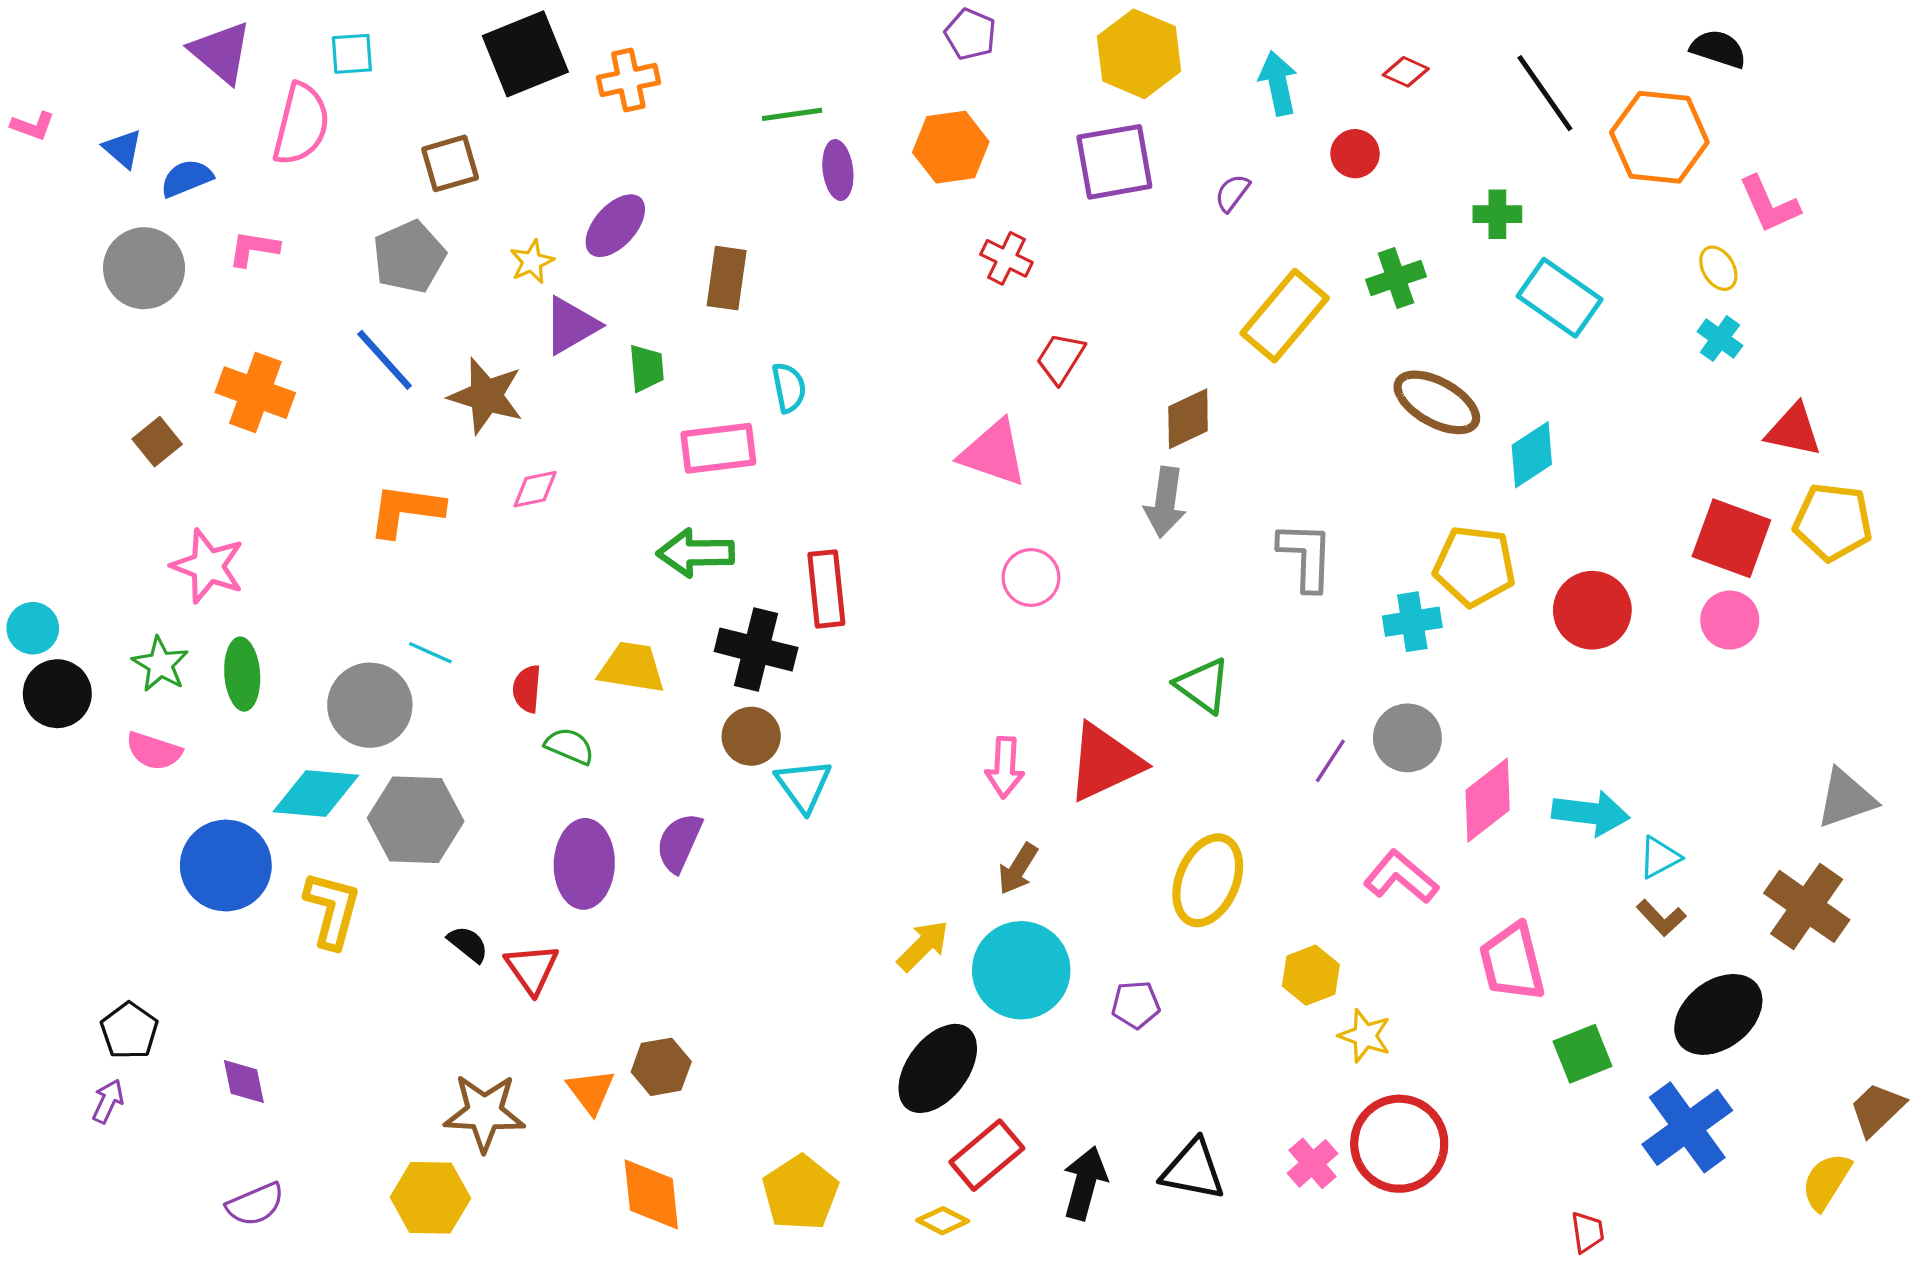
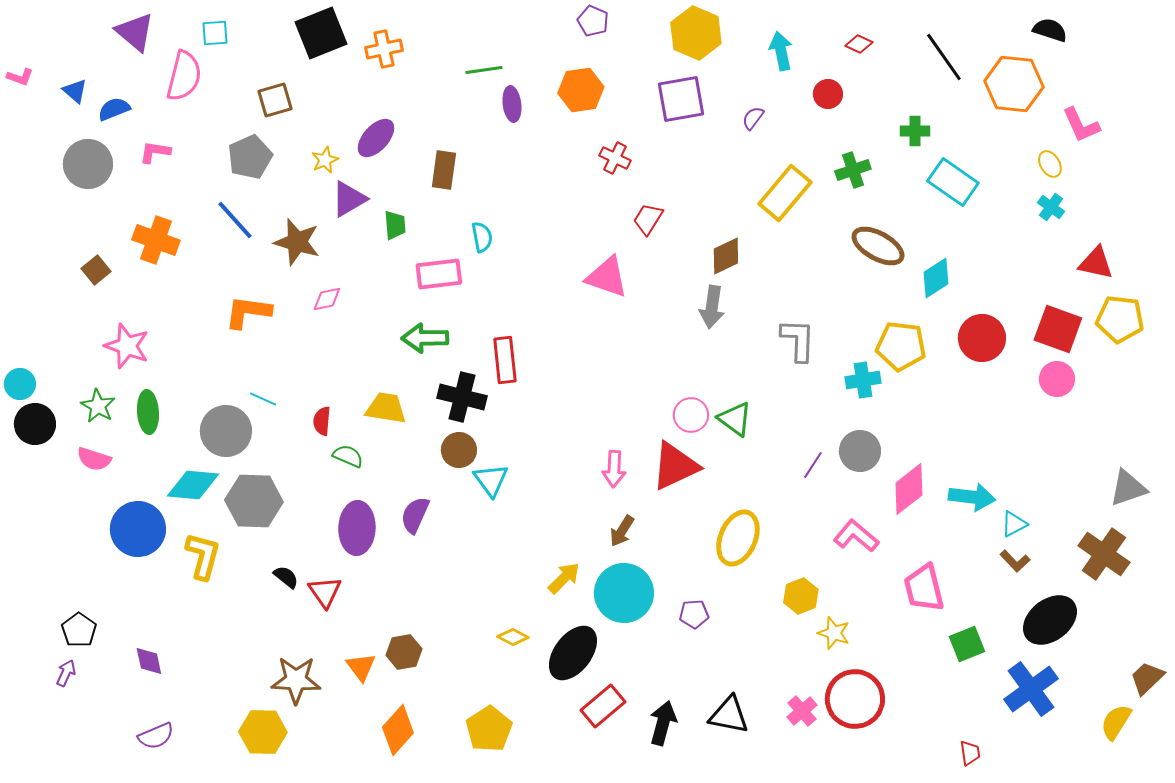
pink circle: (1031, 577) -> (691, 415), moved
red circle: (1592, 610) -> (982, 338), moved
orange diamond: (651, 1194) -> (398, 730), turned 48
yellow diamond: (943, 1221) -> (513, 637), moved

